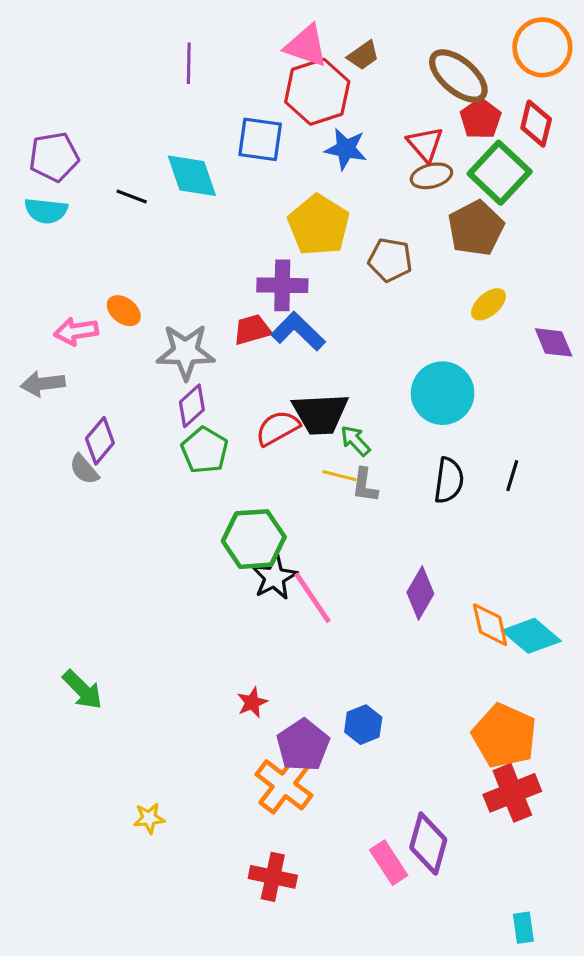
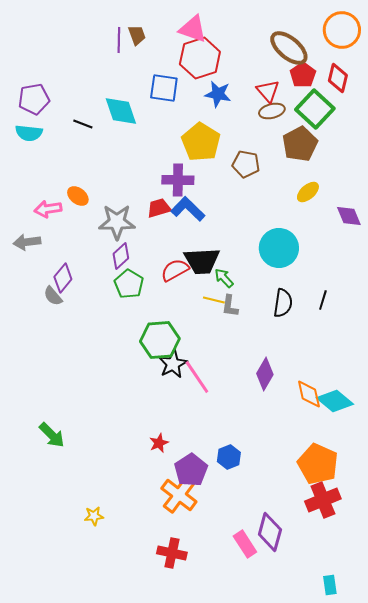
brown trapezoid: (363, 55) -> (137, 35), moved, turned -75

